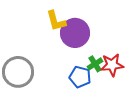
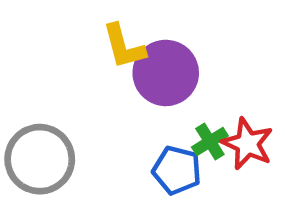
red star: (112, 65) -> (248, 144), turned 30

